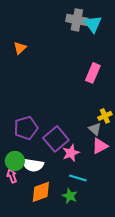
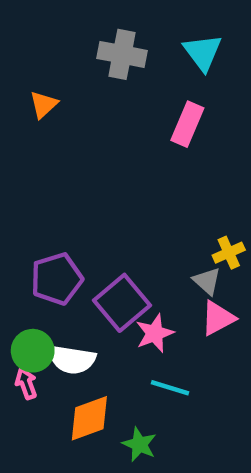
gray cross: (77, 20) -> (122, 54), moved
pink rectangle: (93, 73) -> (187, 124), moved
green star: (70, 196) -> (139, 444), moved

